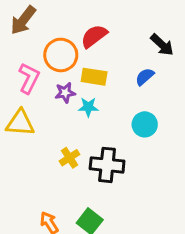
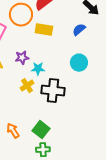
purple star: (65, 93) -> (22, 58), moved
cyan star: (88, 107) -> (38, 69), moved

